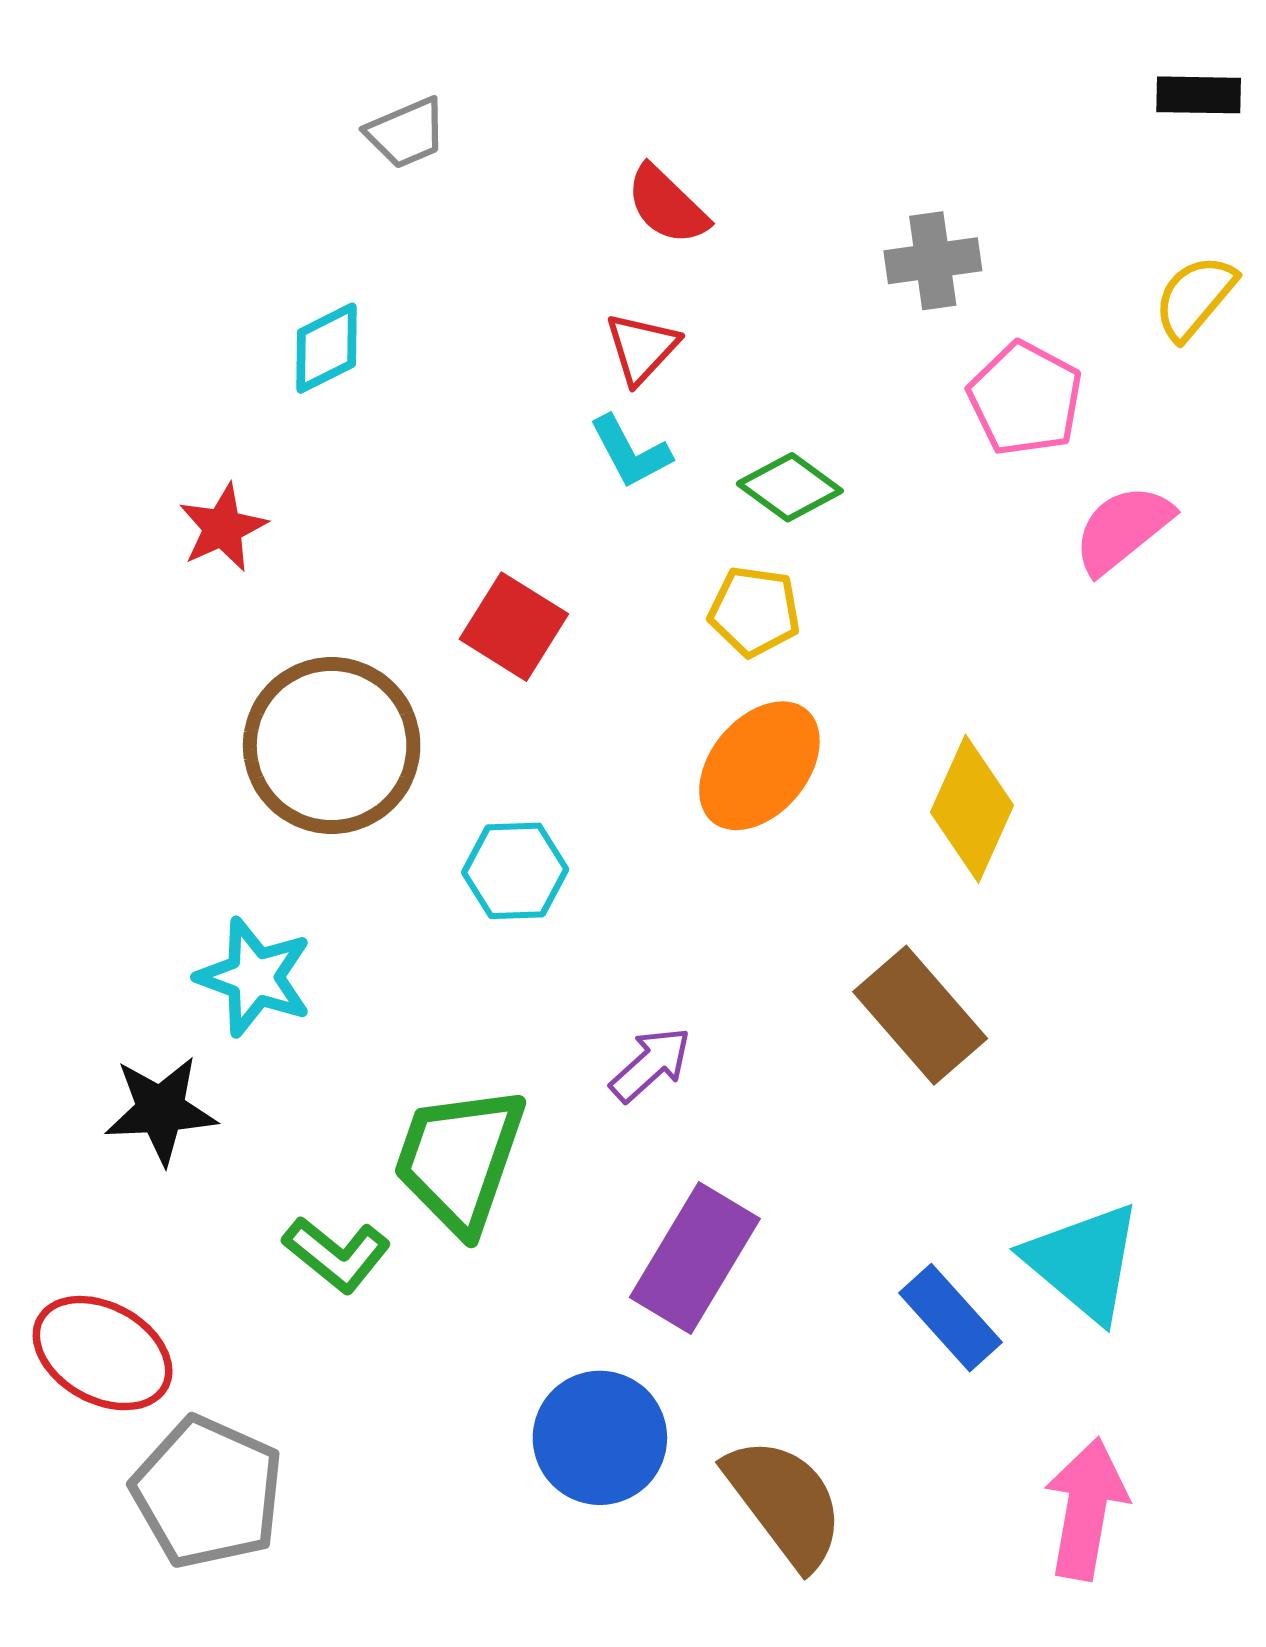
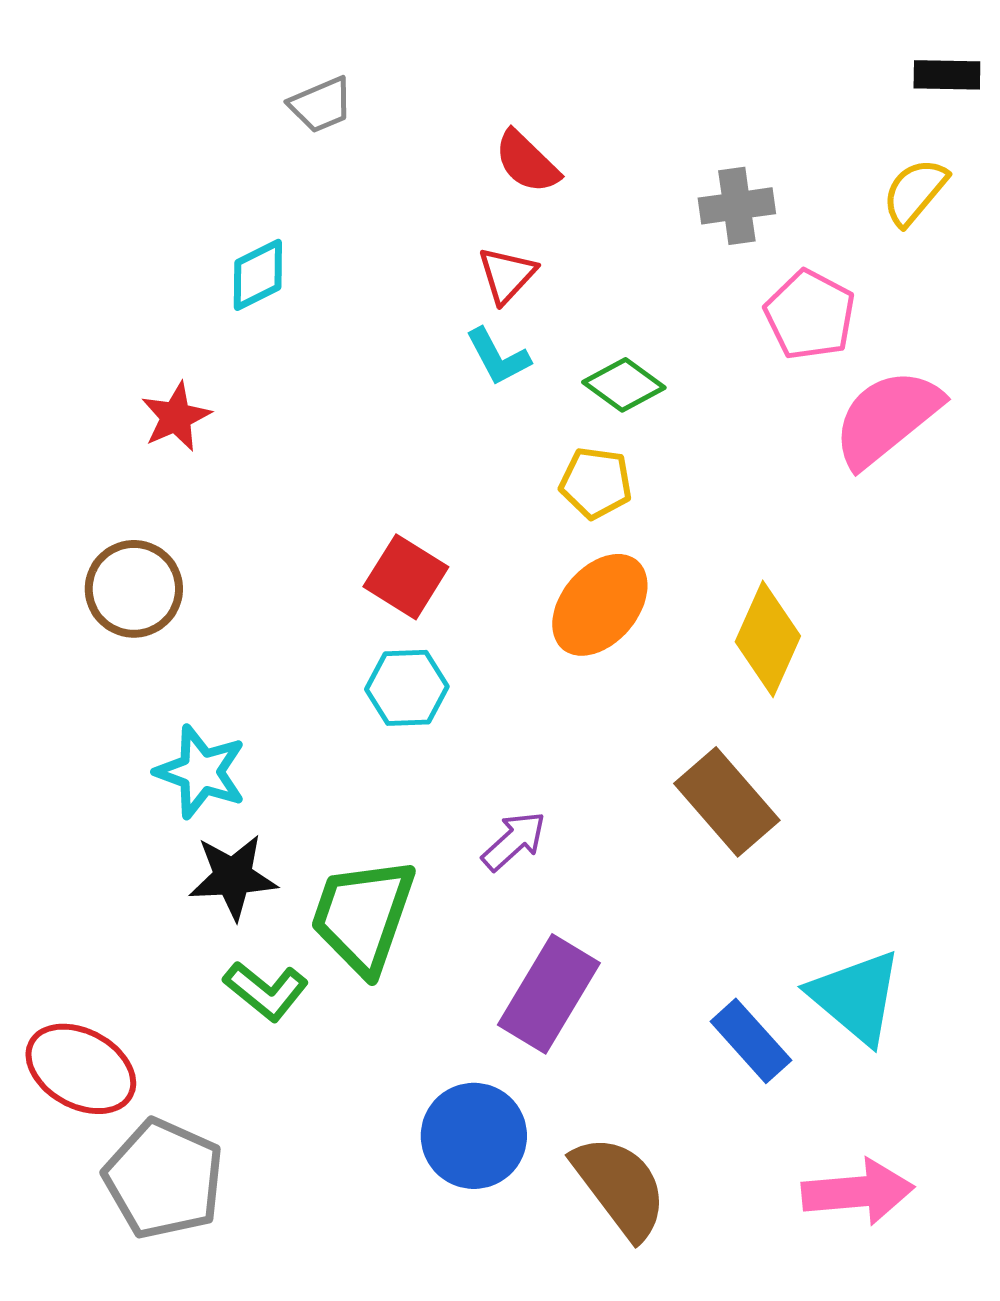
yellow semicircle: (1195, 297) -> (915, 192), moved
pink semicircle: (1123, 529) -> (887, 418), size x1.4
red square: (514, 627) -> (406, 577), moved
brown circle: (332, 745) -> (134, 589), moved, size x0.7
black star: (161, 1110) -> (233, 877), moved
pink arrow: (1086, 1509) -> (858, 1192), turned 75

